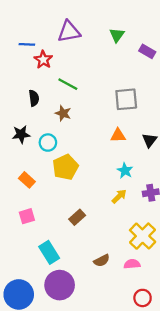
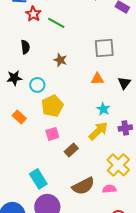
green line: (68, 84) -> (56, 23), moved
brown star: (63, 113) -> (60, 60), moved
yellow arrow: (119, 196) -> (98, 131), size x1.5
pink square: (27, 216) -> (52, 134), moved
brown rectangle: (77, 217) -> (71, 150), moved
brown semicircle: (102, 261) -> (83, 186), size x1.6

